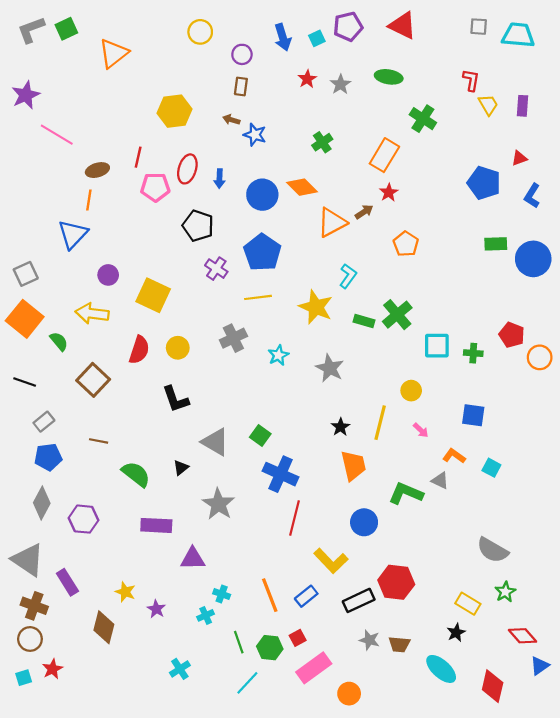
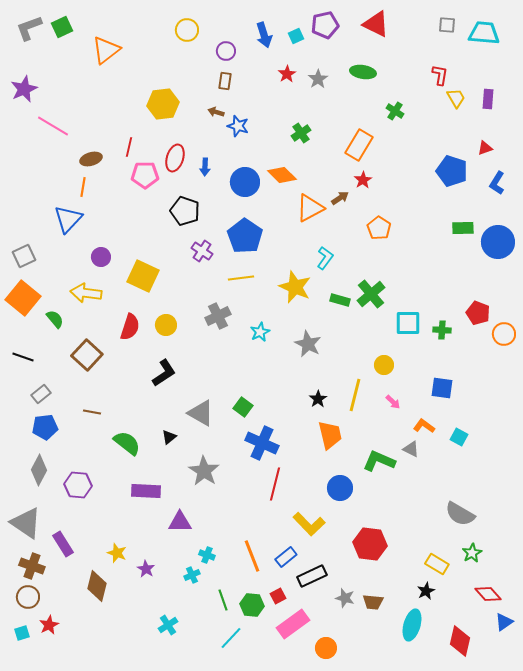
green cross: (423, 119) -> (395, 111), size x0.7
black L-shape: (176, 399) -> (164, 373), turned -104
black rectangle: (359, 600) -> (312, 576), moved
cyan ellipse: (441, 669) -> (412, 625), turned 64

